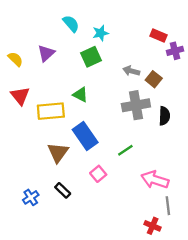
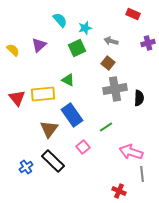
red rectangle: (158, 35) -> (133, 14), moved
gray arrow: (131, 71) -> (111, 41), moved
brown square: (154, 79) -> (108, 63), moved
red triangle: (20, 96) -> (17, 98), moved
black rectangle: (63, 190) -> (53, 161), size x1.6
red cross: (153, 226) -> (119, 191), moved

